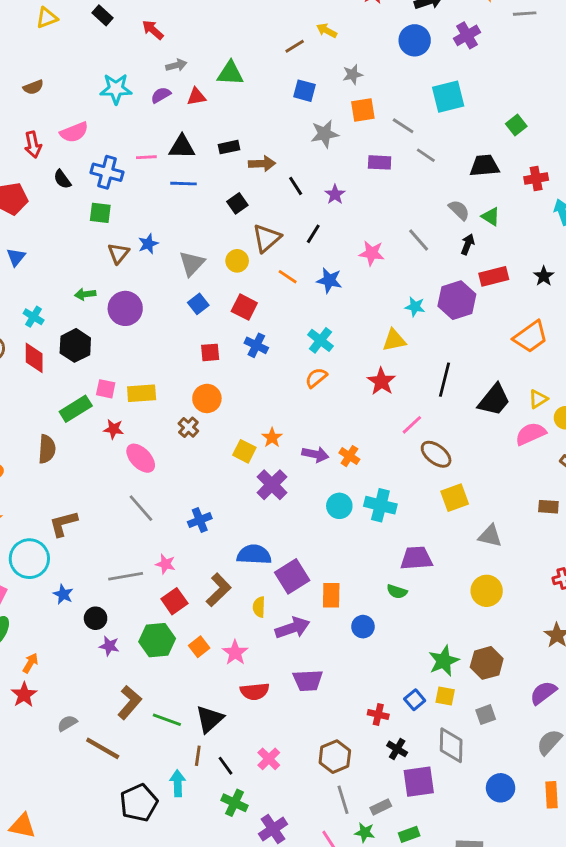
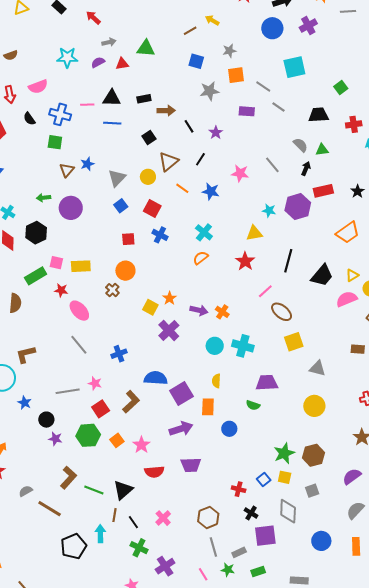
green triangle: (491, 216) -> (322, 150), turned -40
yellow semicircle: (259, 607) -> (216, 381), moved

